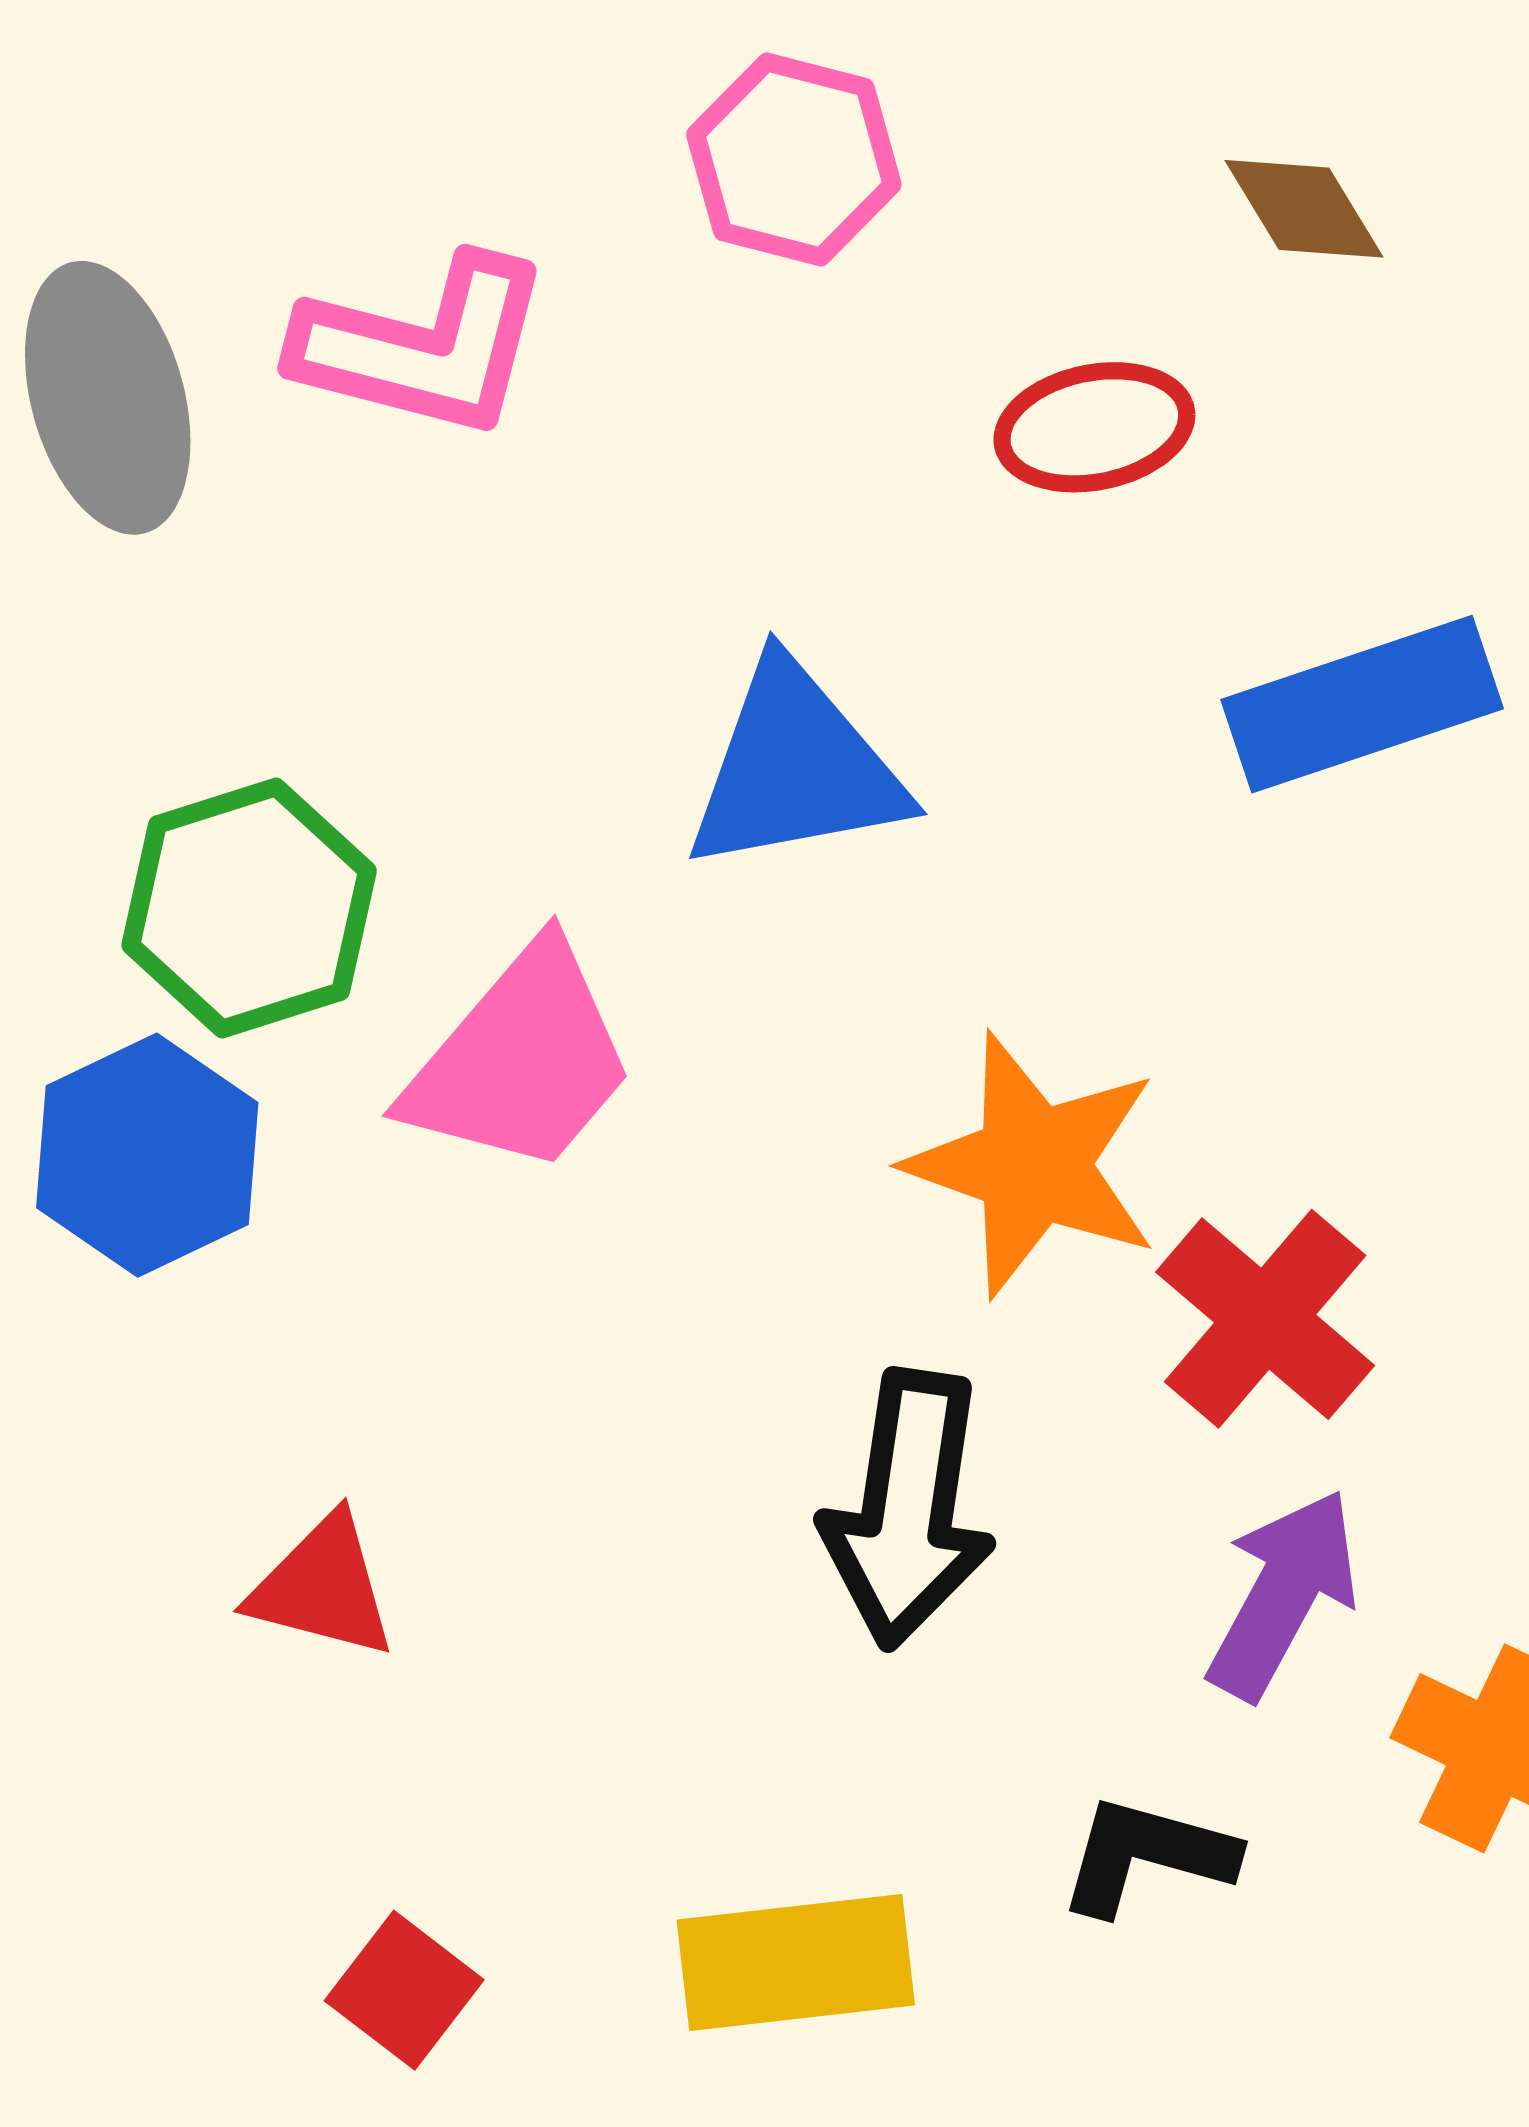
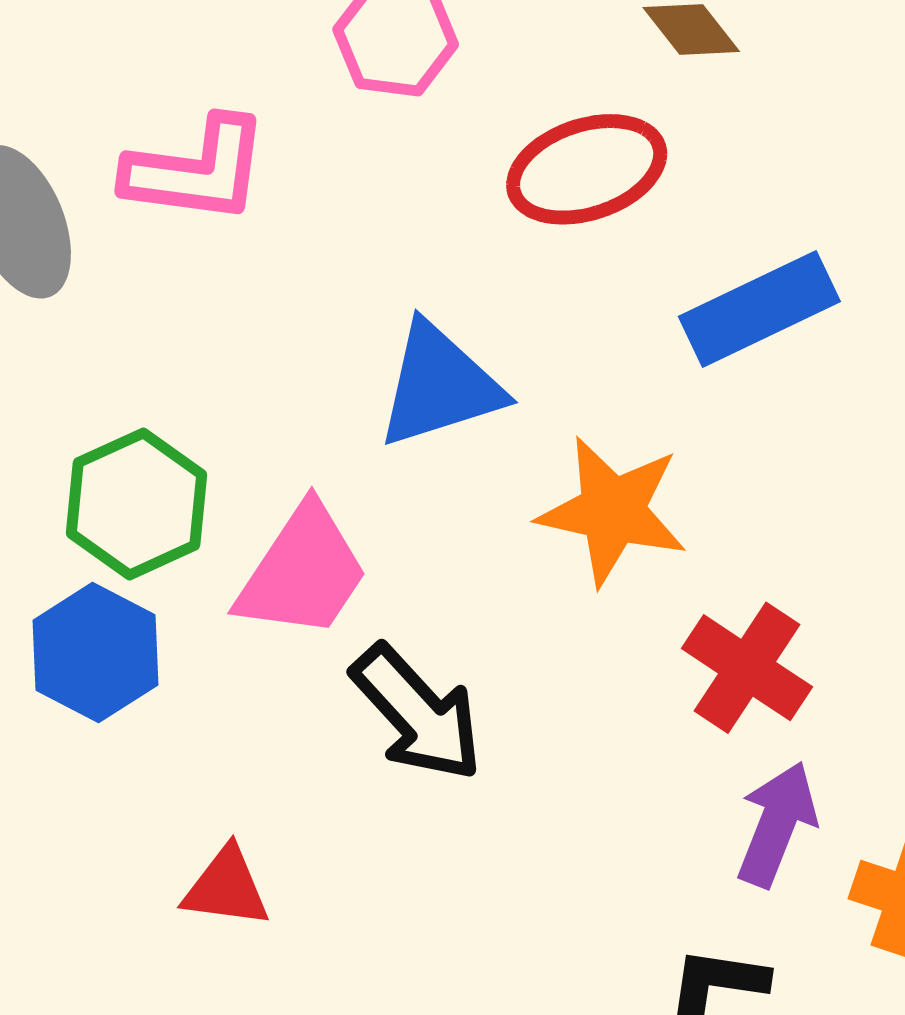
red ellipse: (1094, 427) -> (587, 169), size x1.4
orange star: (1033, 1165) -> (612, 511), moved
black arrow: (908, 1509) -> (417, 713), moved, turned -44

